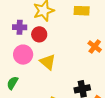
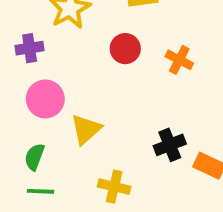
red circle: (39, 34) -> (125, 49), moved
yellow triangle: (48, 62) -> (86, 129), moved, turned 48

